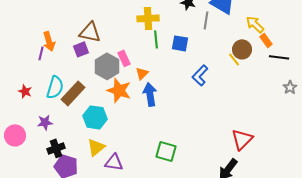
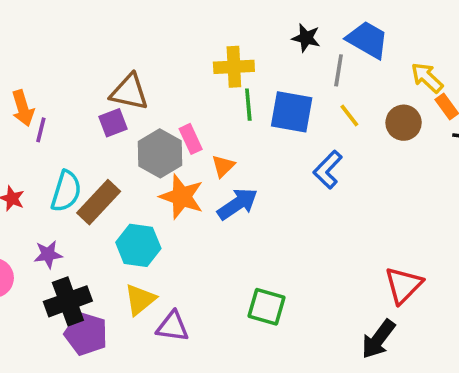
orange arrow: (49, 41) -> (23, 108), moved
blue square: (180, 43) -> (292, 112), size x1.4
yellow line: (234, 59) -> (349, 115), moved
blue arrow: (150, 94) -> (238, 204), turned 65
black cross: (56, 148) -> (68, 301), size x1.4

